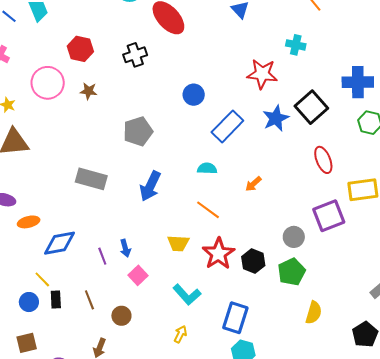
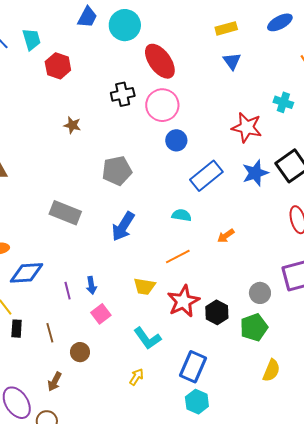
red hexagon: (80, 49) -> (58, 66), moved
pink circle: (48, 83) -> (162, 105), moved
orange line: (208, 210) -> (178, 256), turned -70

